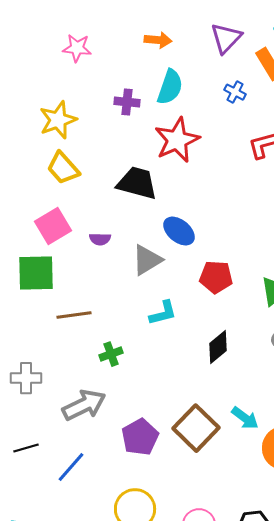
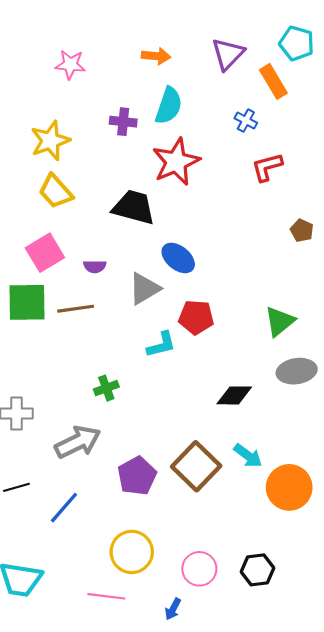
blue cross: (235, 92) -> (246, 121), moved
red pentagon: (216, 277) -> (196, 317), moved
brown line: (74, 315) -> (76, 309), moved
black diamond: (218, 347) -> (234, 395), moved, turned 40

